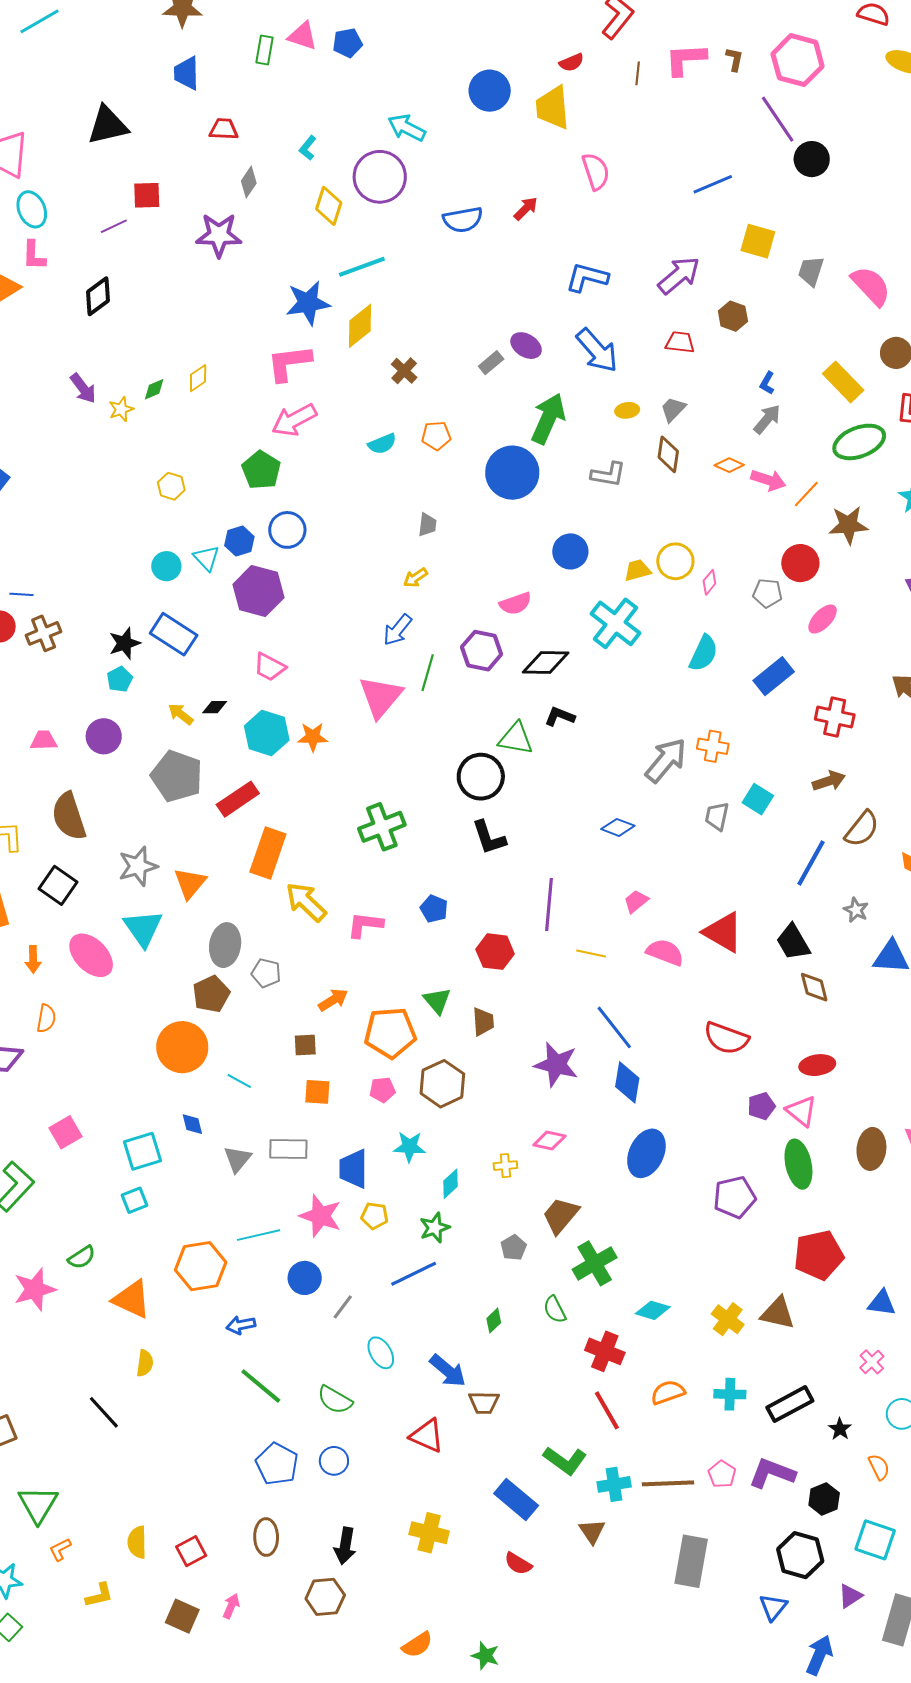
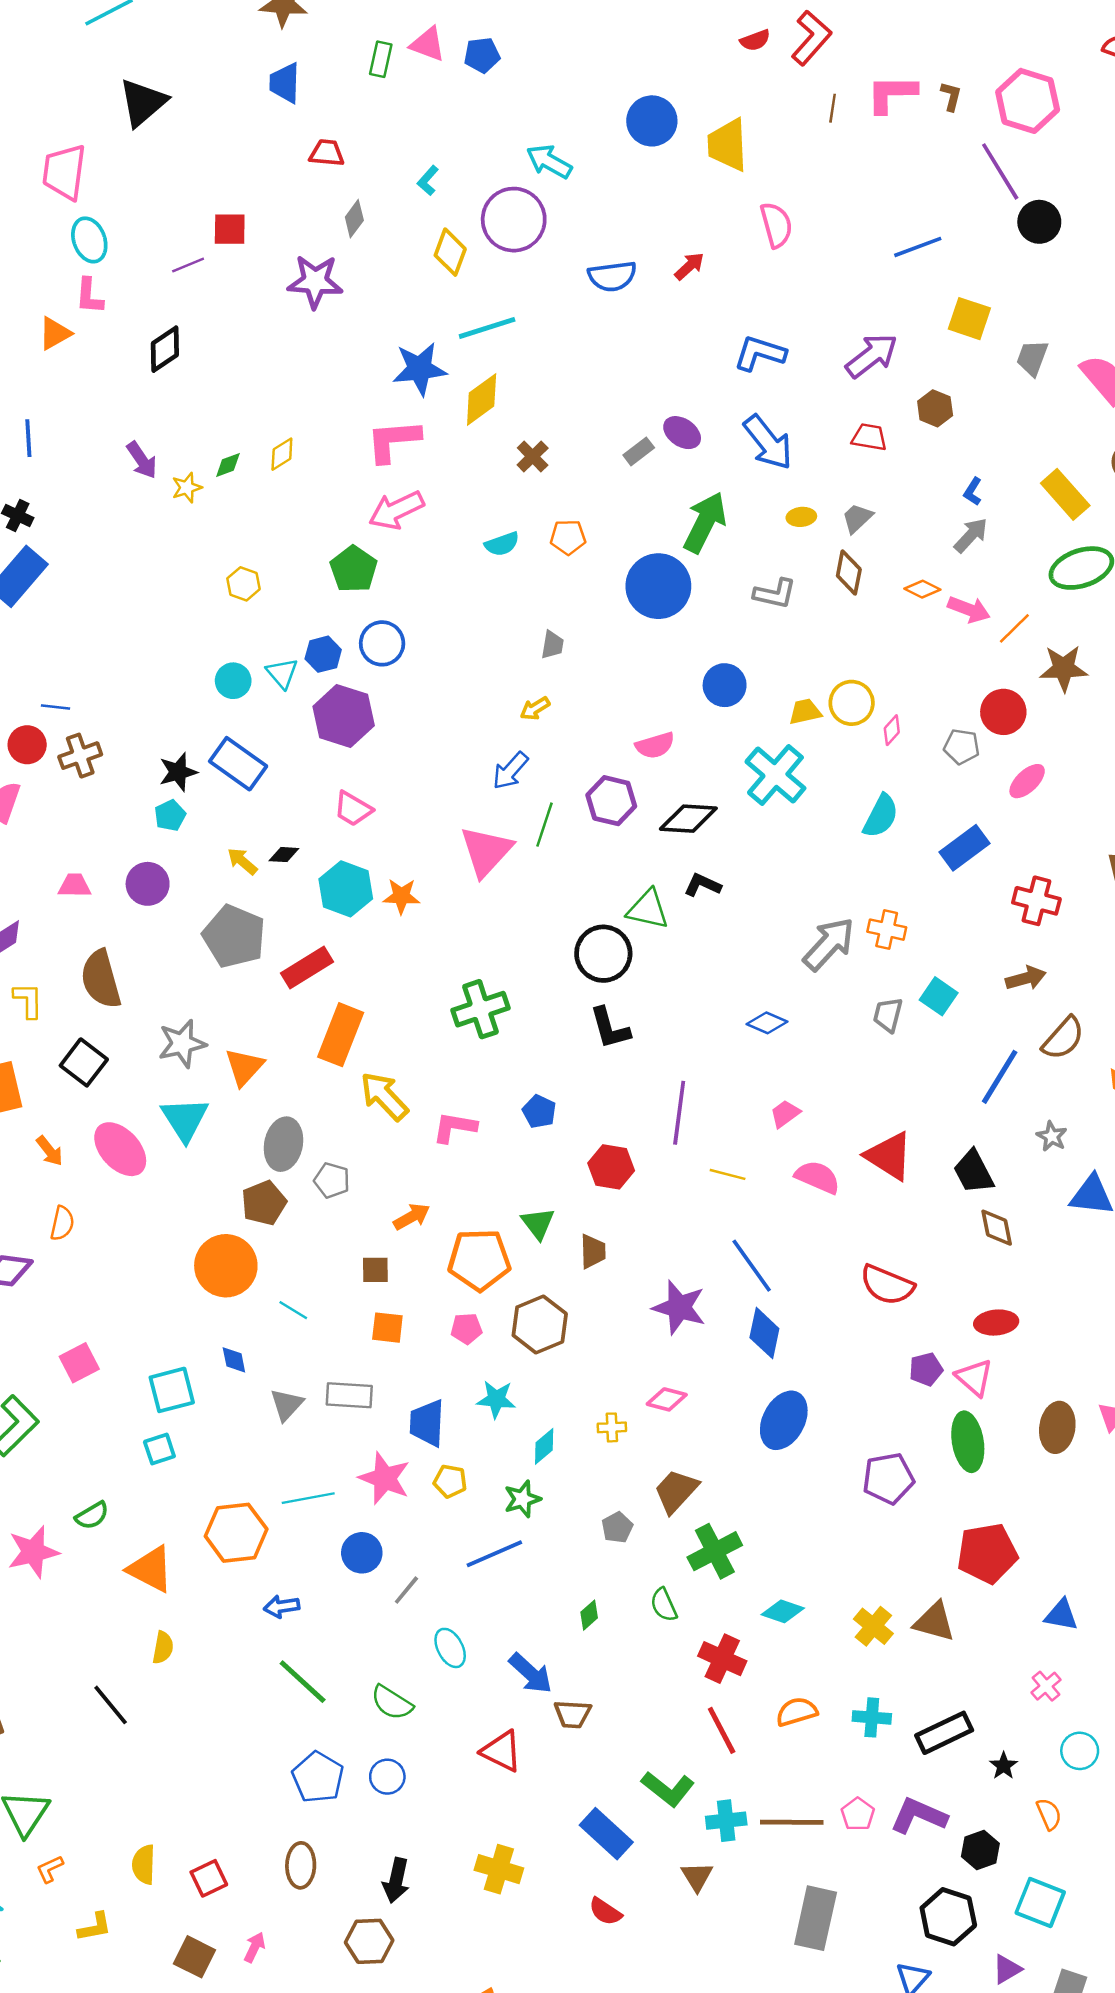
red semicircle: (572, 62) -> (755, 40), moved
black triangle: (108, 125) -> (143, 102), moved, turned -30
orange arrow: (33, 959) -> (50, 1151), turned -40

